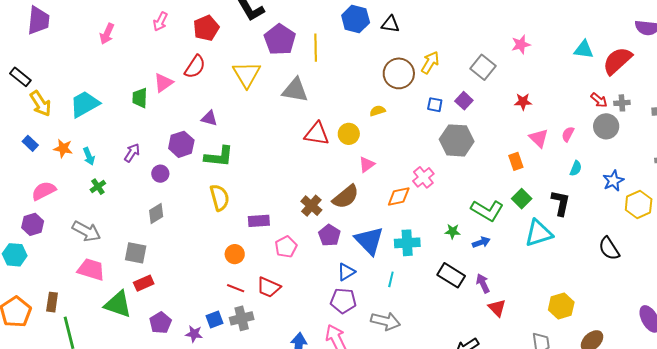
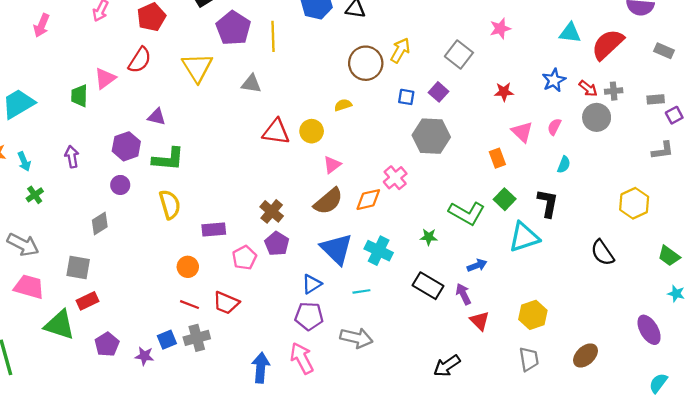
gray triangle: (295, 90) -> (251, 84), size x0.7
purple arrow: (132, 153) -> (72, 157), turned -42
purple circle: (160, 174) -> (120, 185), moved
blue star: (613, 181) -> (554, 80), moved
brown semicircle: (346, 197) -> (328, 201), moved
purple pentagon: (329, 235) -> (277, 244), moved
blue arrow: (481, 242) -> (477, 265), moved
cyan cross: (407, 243) -> (379, 251), turned 30
cyan line: (391, 279) -> (361, 291), turned 70
yellow hexagon: (561, 306) -> (533, 315), moved

